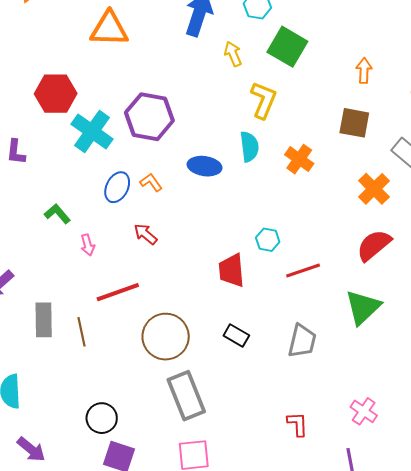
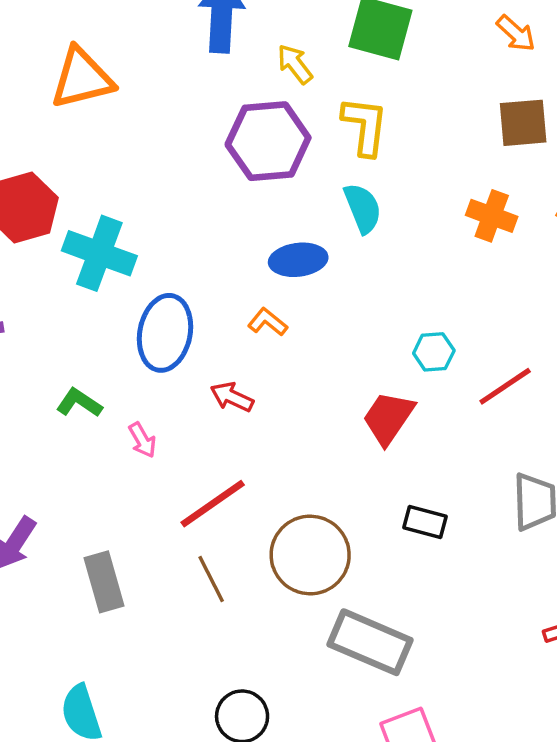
orange arrow: (364, 71) -> (516, 33), turned 145
purple hexagon: (149, 117) -> (268, 141), moved
orange cross: (299, 159) -> (492, 216), moved
orange L-shape: (151, 182) -> (268, 322), moved
blue ellipse: (117, 187) -> (165, 333), size x1.4
red trapezoid: (232, 270) -> (388, 418), turned 54
brown line: (81, 332) -> (211, 579), moved
gray rectangle: (186, 396) -> (370, 642), turned -30

